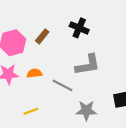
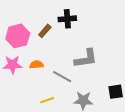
black cross: (79, 28) -> (67, 19), moved, turned -30
yellow line: (31, 111) -> (47, 100), moved

